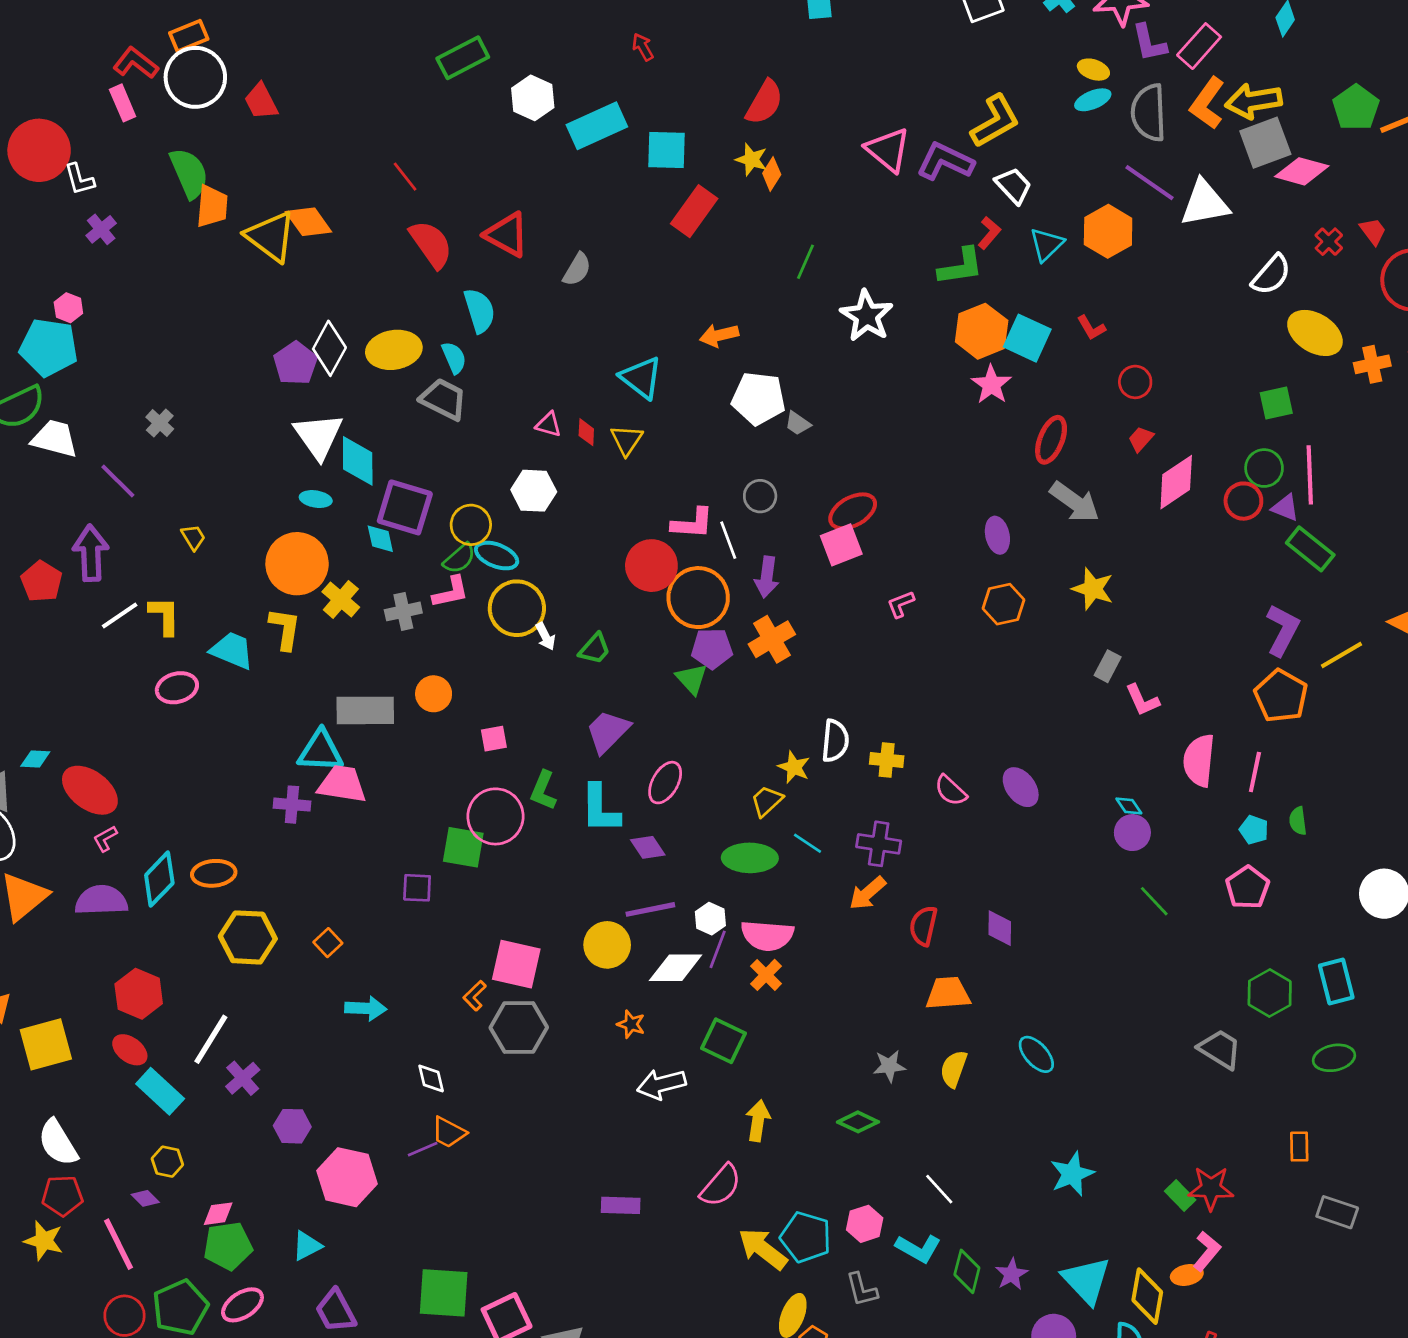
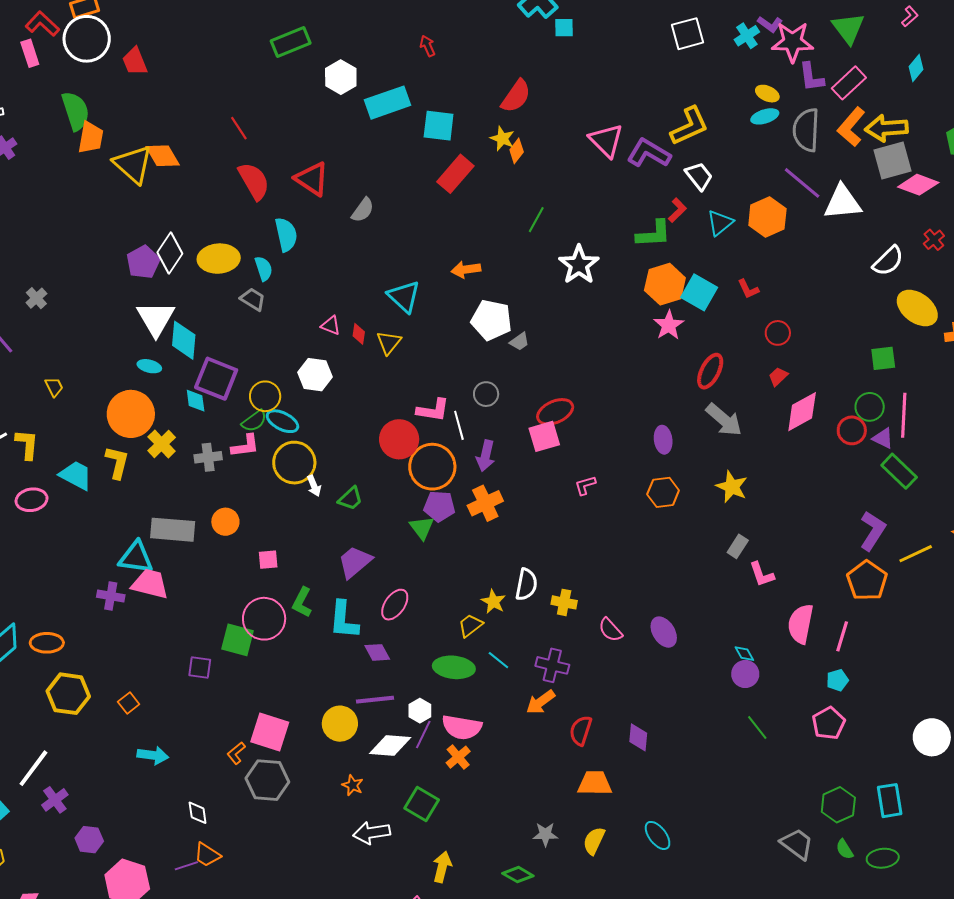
gray trapezoid: (443, 399) -> (253, 299), size x0.7
gray trapezoid: (798, 423) -> (519, 342), turned -75
green semicircle: (1298, 821) -> (845, 849), moved, turned -30
cyan pentagon: (1254, 830) -> (837, 680), turned 30

